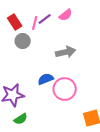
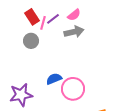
red rectangle: (15, 22) -> (32, 17), moved
gray arrow: (66, 52) -> (74, 32), moved

